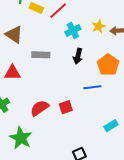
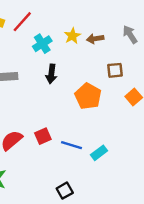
orange pentagon: (108, 65) -> (88, 96), moved
blue line: (92, 87) -> (72, 145), moved, turned 30

